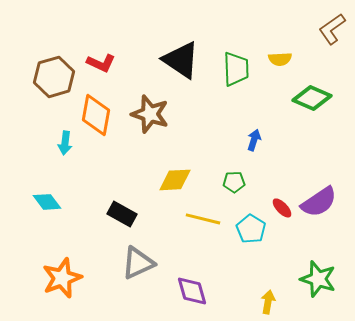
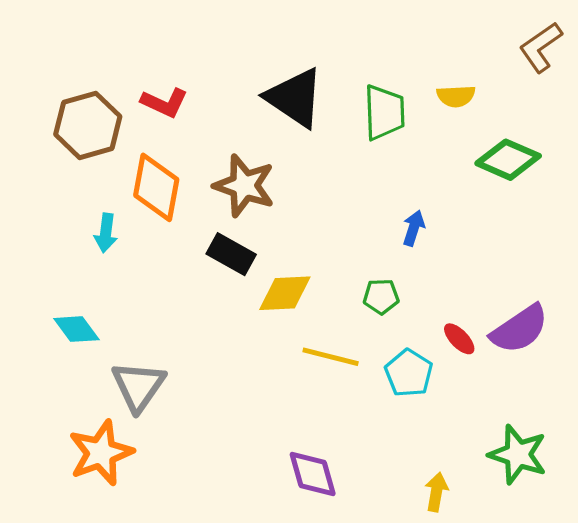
black rectangle: (122, 214) -> (231, 254), moved
gray triangle: (138, 263) -> (138, 386), moved, turned -30

